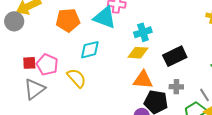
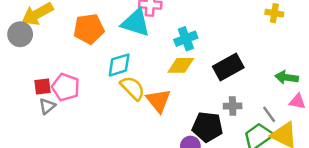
yellow semicircle: (77, 78) -> (132, 88), moved
orange triangle: (143, 80) -> (158, 101), moved, turned 50
gray triangle: (35, 89) -> (47, 106), moved, size x0.6

